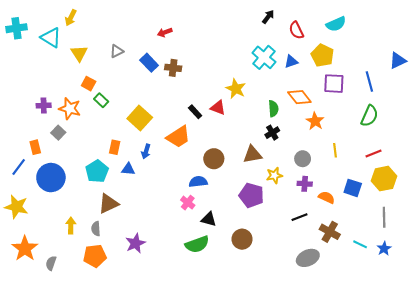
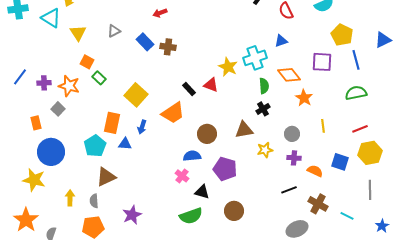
yellow pentagon: (322, 55) -> (342, 35), moved
cyan cross: (264, 57) -> (255, 58), moved, turned 30
green semicircle: (369, 116) -> (356, 93), turned -125
orange rectangle: (115, 147) -> (112, 123), size x1.5
blue line: (19, 167) -> (20, 77), moved
purple pentagon: (251, 195) -> (225, 169), moved
yellow star: (16, 207) -> (34, 180), moved
blue star: (384, 249) -> (382, 226), moved

